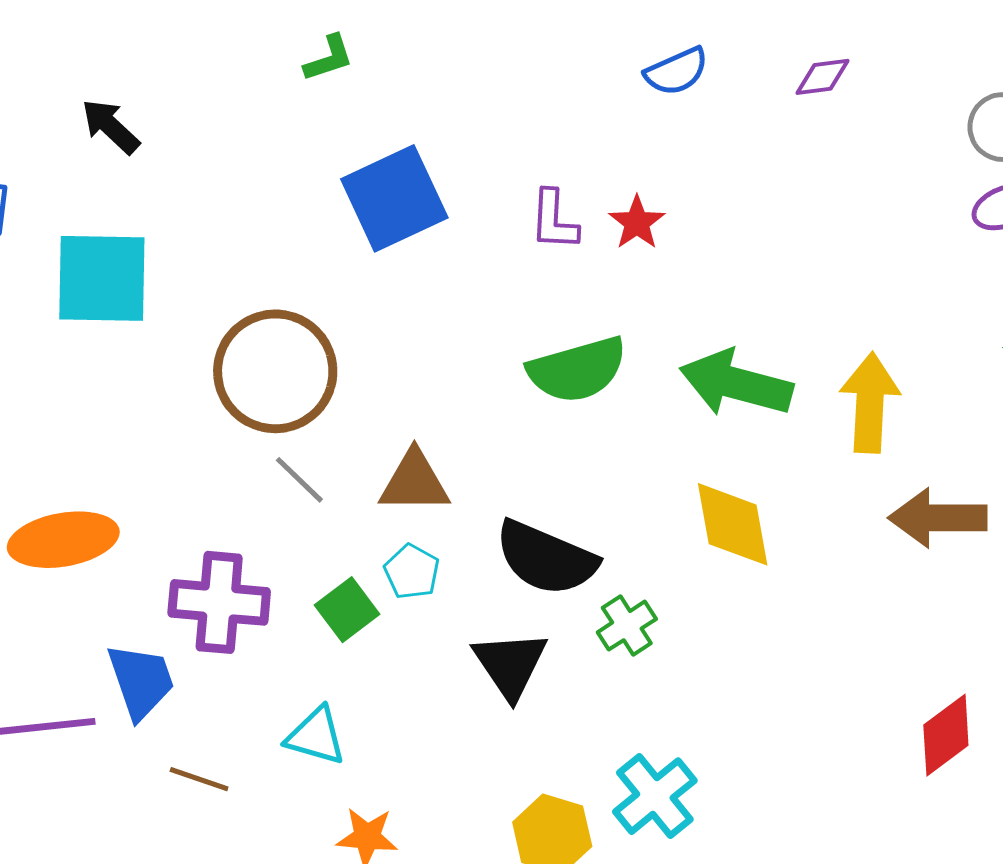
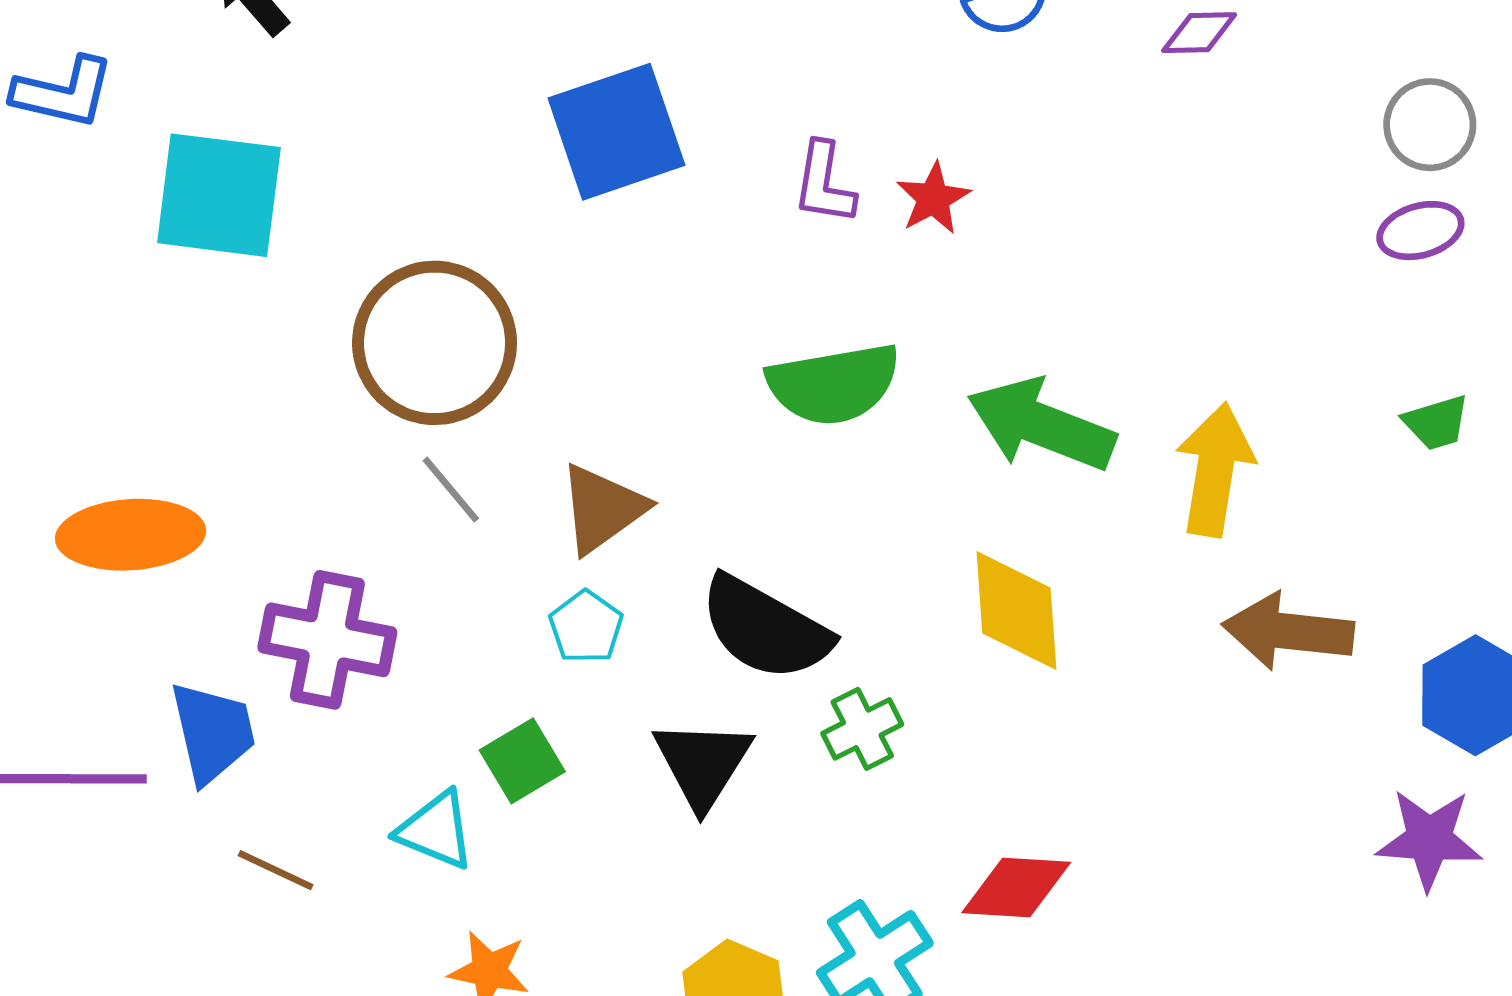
brown triangle: (414, 482) -> (602, 509), turned -42
green square: (347, 610) -> (522, 761), moved
red diamond: (946, 735) -> (1016, 888), moved, turned 34

